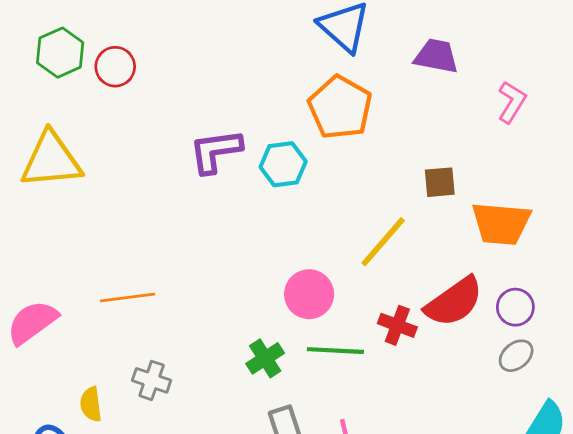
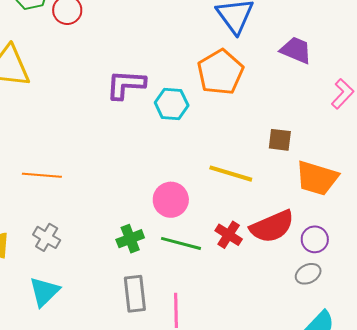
yellow line: (383, 242) -> (231, 174), turned 54

